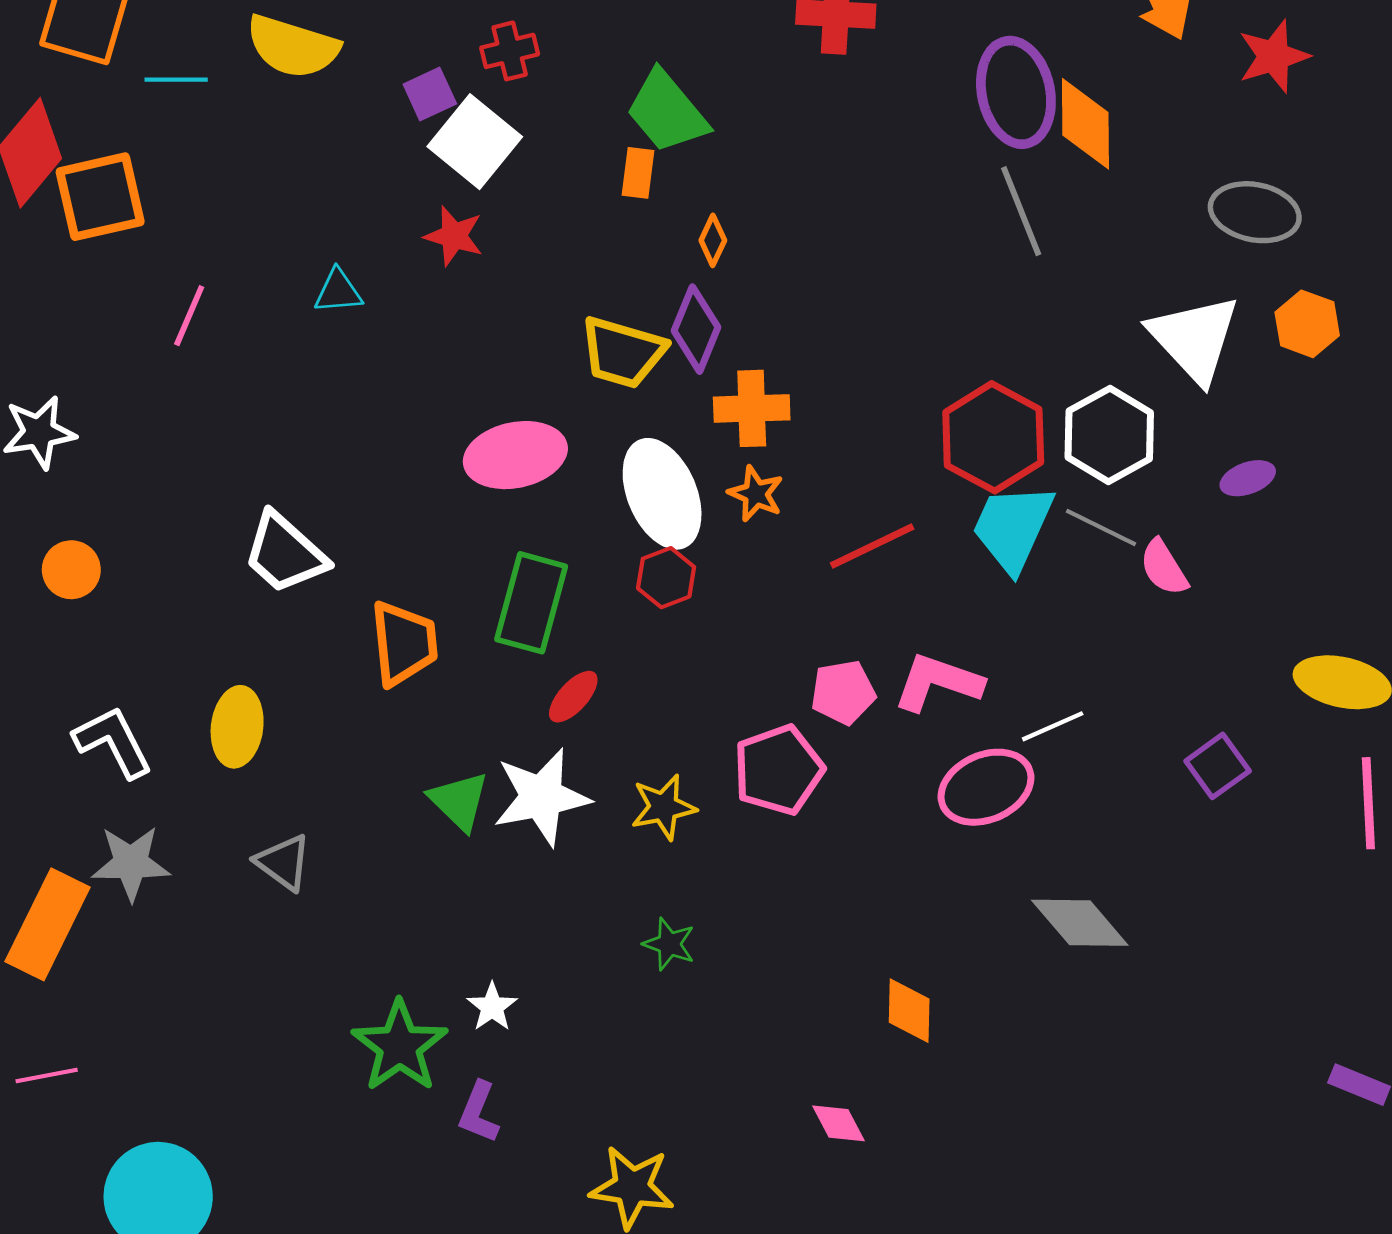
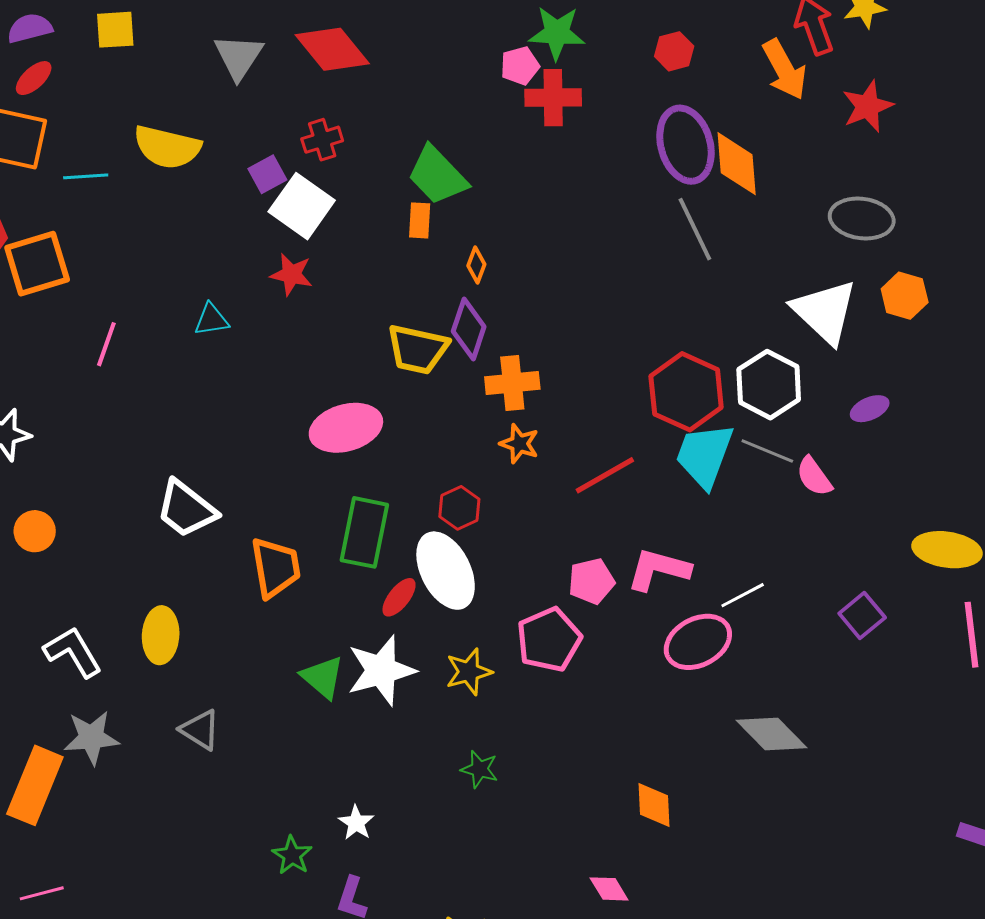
white ellipse: (662, 494) -> (446, 571), moved
green star: (400, 1046) -> (292, 855), size x0.6

